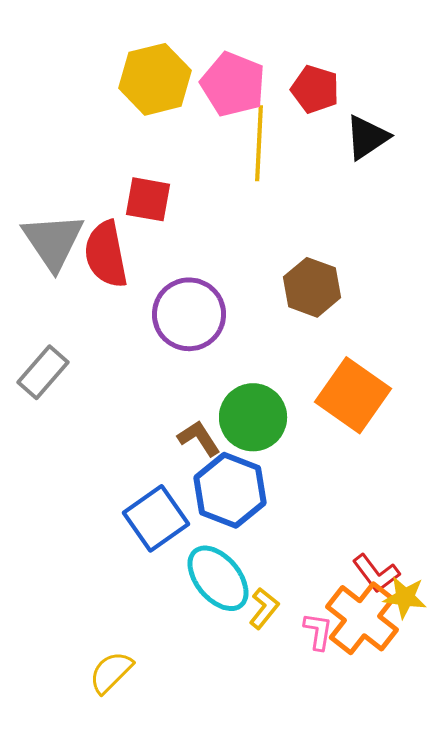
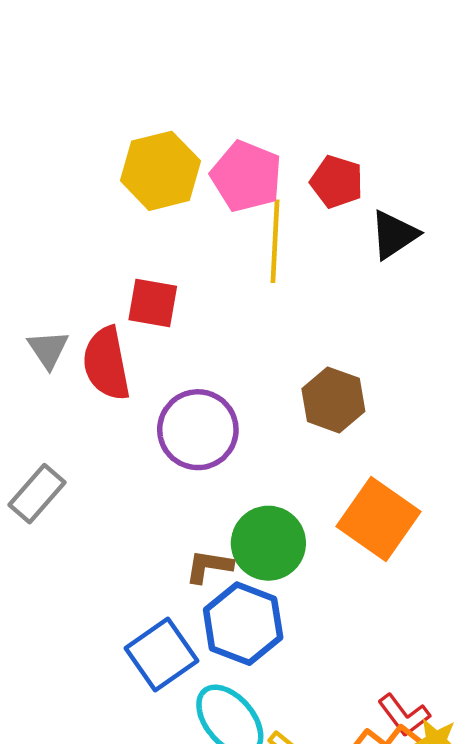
gray triangle: (53, 241) -> (48, 349), size x0.6
brown L-shape: (199, 438) -> (209, 566), turned -48

